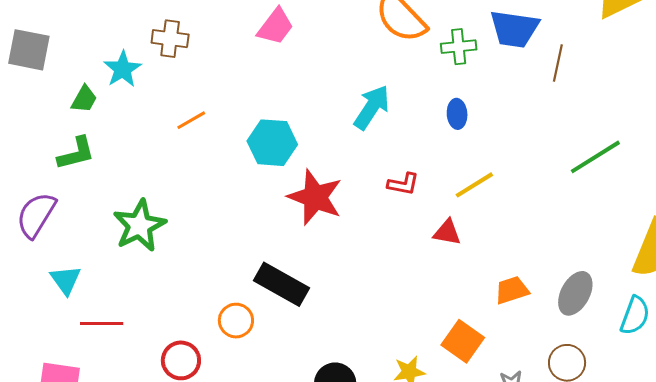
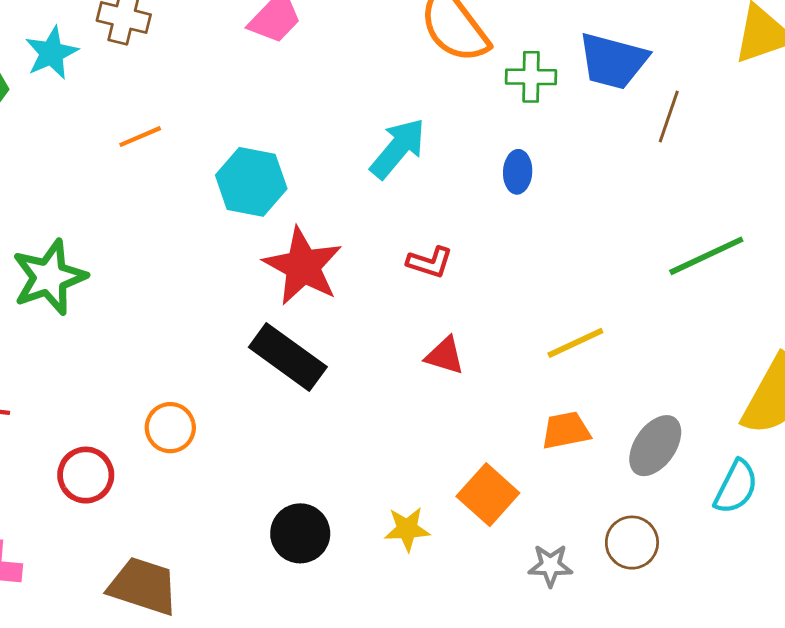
yellow line: (474, 185) -> (575, 343), moved
red triangle: (447, 232) -> (445, 356), moved
black rectangle: (281, 284) -> (288, 357), moved

